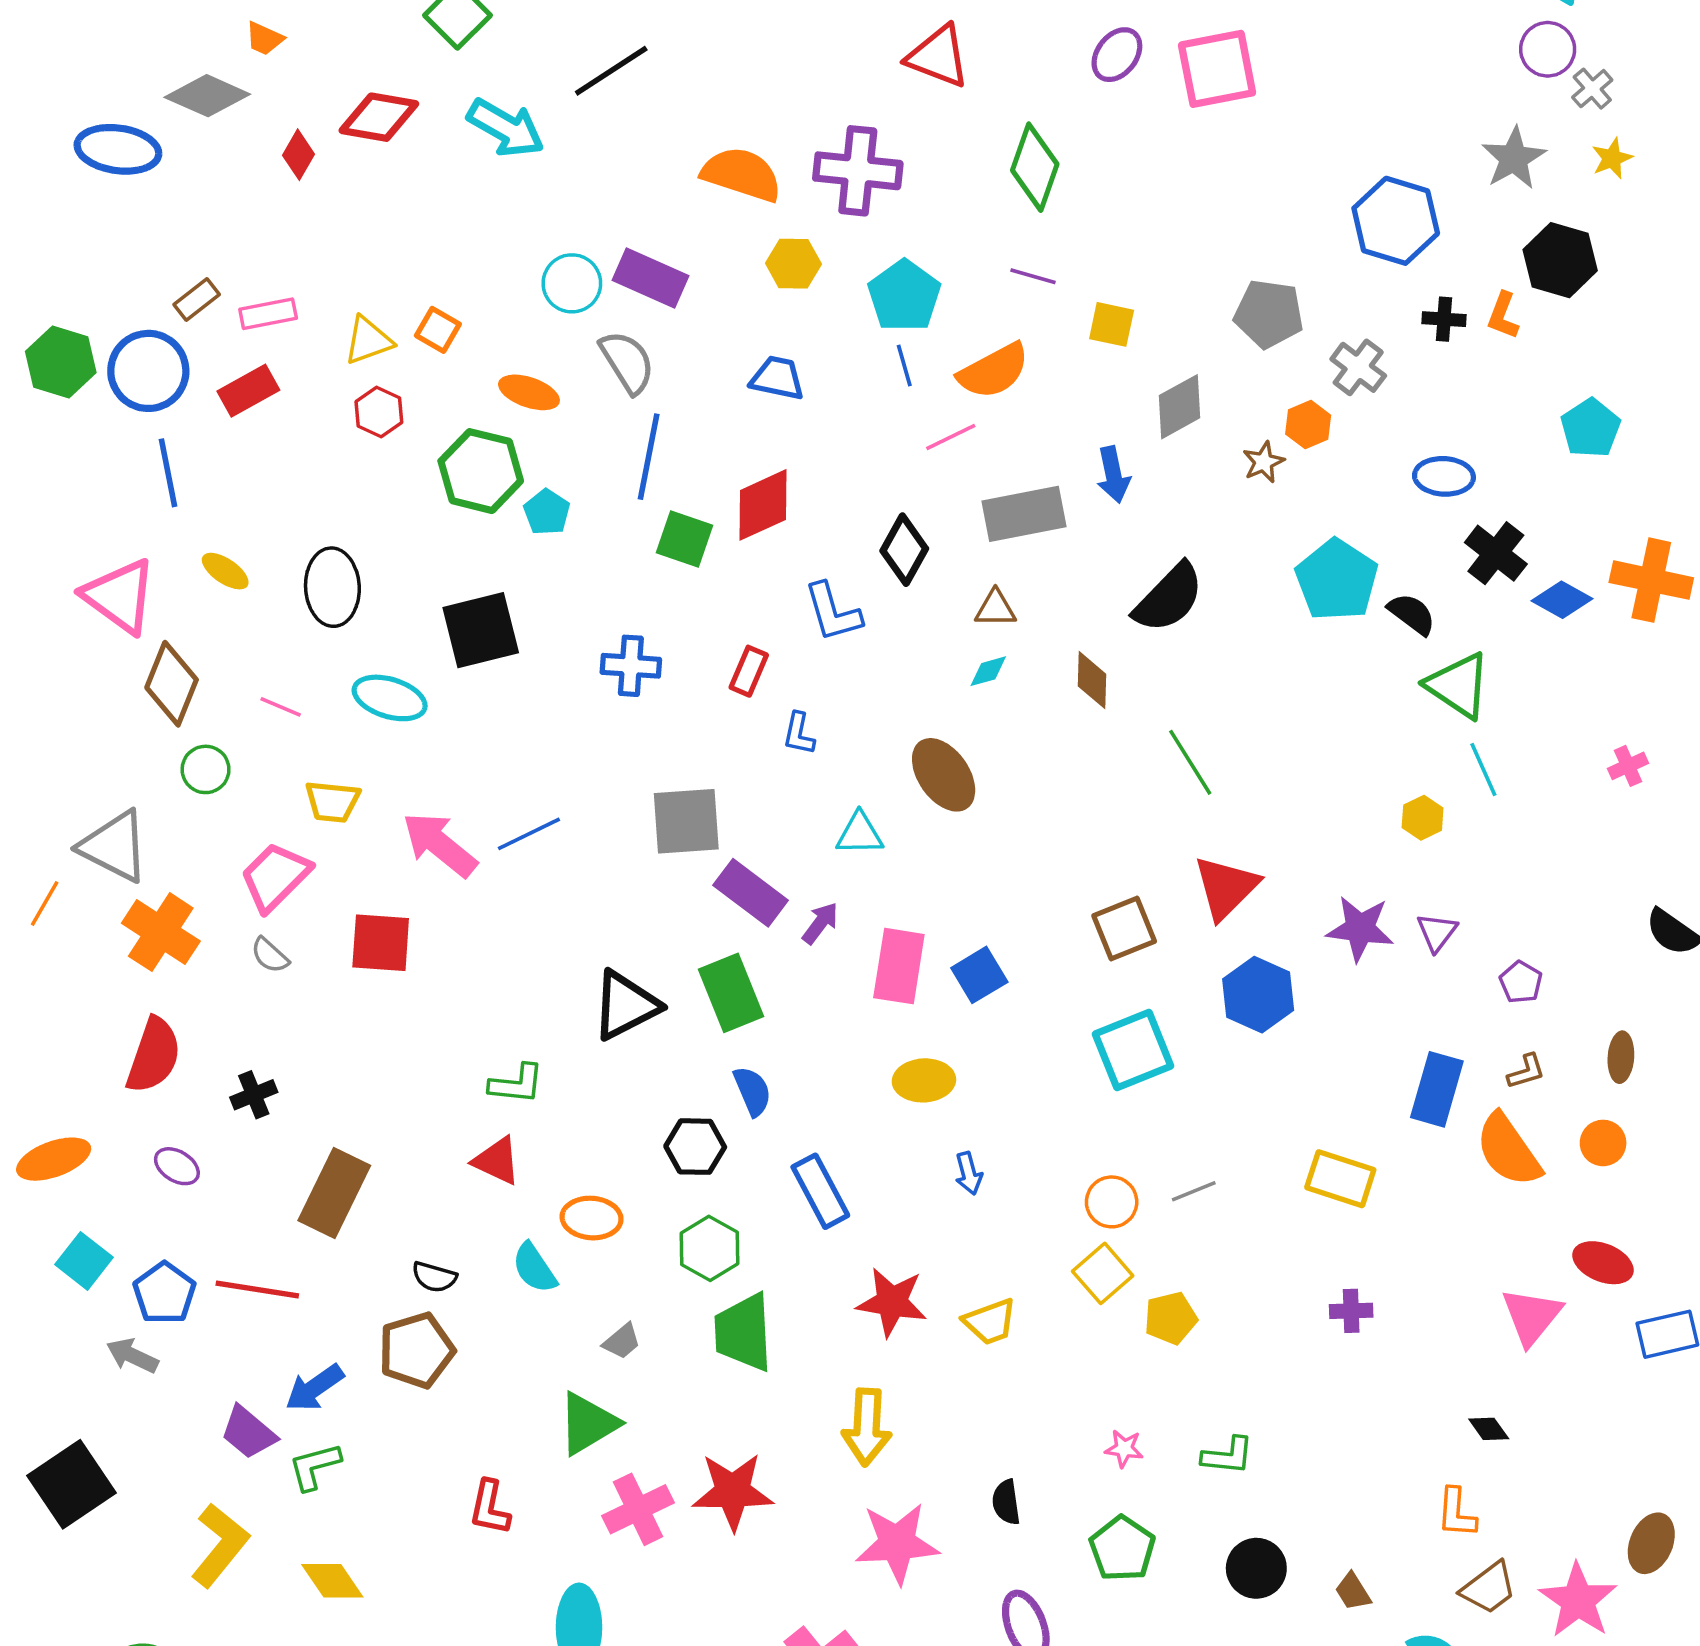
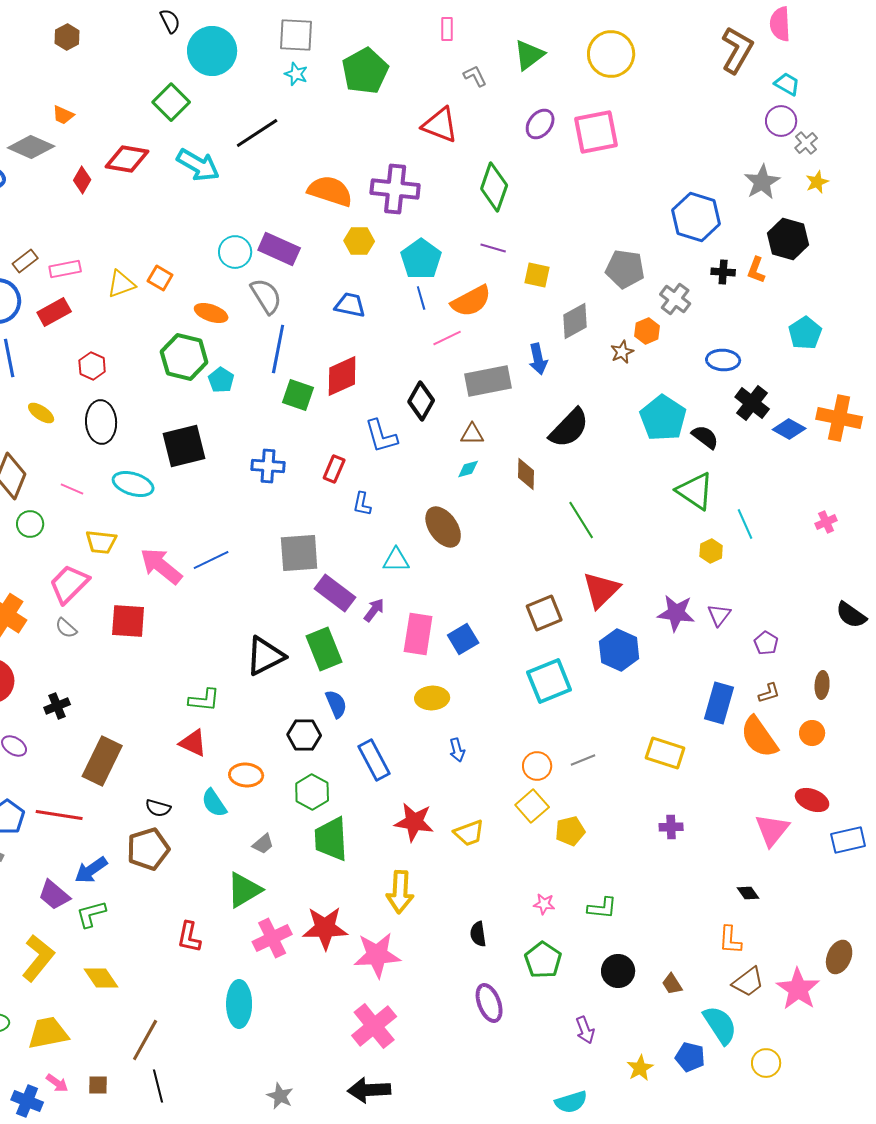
red hexagon: (379, 412) -> (92, 366), moved
green triangle: (1458, 685) -> (695, 491), moved
pink star: (897, 1543) -> (377, 955), moved

